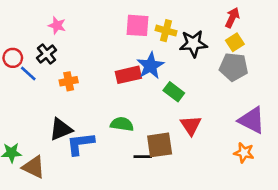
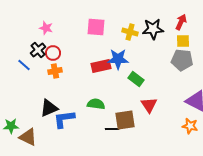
pink square: (137, 25) -> (96, 27), moved
yellow square: (235, 42) -> (183, 41), turned 32
black star: (193, 44) -> (153, 29), moved
red circle: (13, 58) -> (53, 53), moved
blue star: (150, 66) -> (118, 59), turned 30

